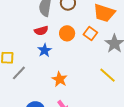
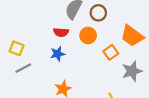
orange circle: (67, 33) -> (88, 35), moved

